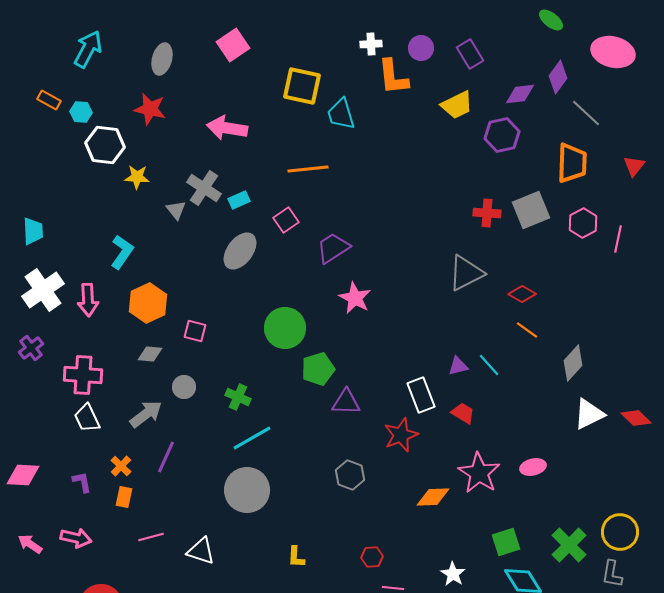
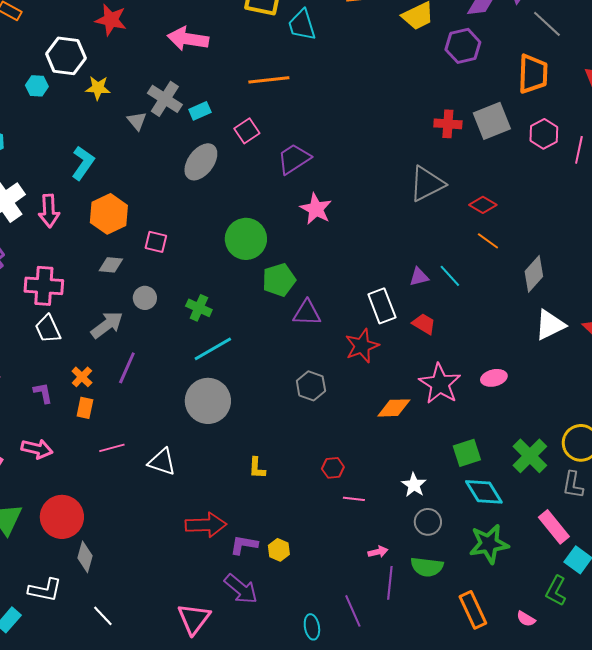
cyan hexagon: (81, 112) -> (37, 86), moved

